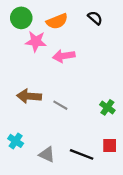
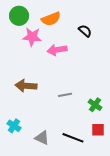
black semicircle: (95, 18) -> (85, 31), moved
gray line: (60, 105) -> (65, 95), moved, turned -40
green cross: (107, 107) -> (95, 105), moved

